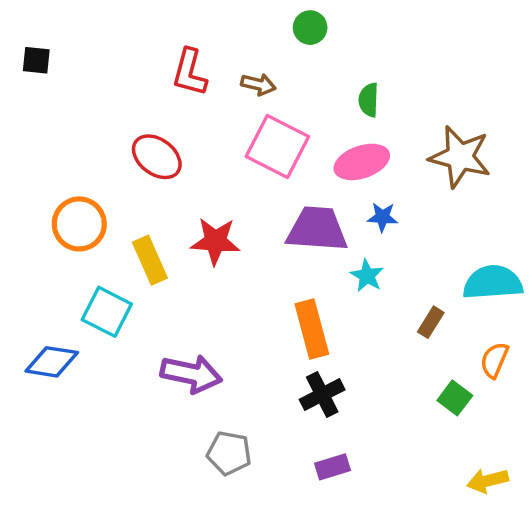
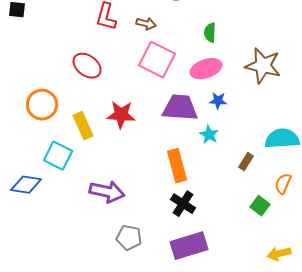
black cross: (322, 395) -> (183, 204), turned -30
purple rectangle: (333, 467) -> (189, 246), size x1.8

